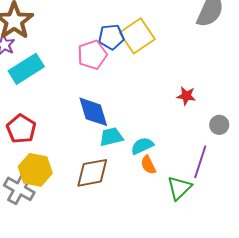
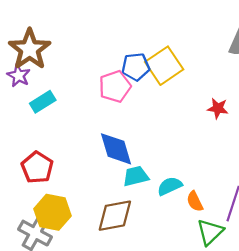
cyan rectangle: (26, 69) -> (43, 102), size x0.7
red star: (186, 96) -> (218, 108), moved
orange semicircle: (148, 165) -> (195, 201), moved

